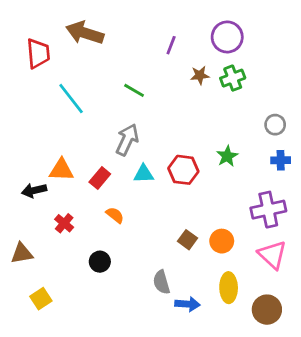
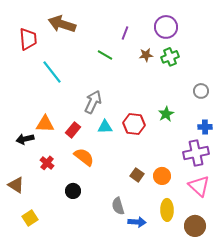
green line: (134, 90) -> (105, 55), moved
blue cross: (281, 160) -> (205, 127), moved
orange semicircle: (115, 215) -> (84, 157), size x1.5
brown triangle: (22, 253) -> (16, 185), turned 42

